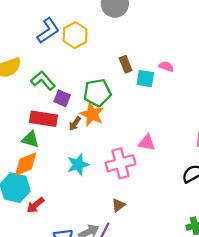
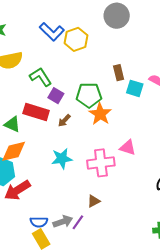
blue L-shape: (48, 31) -> (52, 32), turned 70
orange star: (92, 114) -> (100, 114), moved
green triangle: (30, 139) -> (12, 124), moved
red arrow: (35, 205) -> (17, 190), size x1.5

